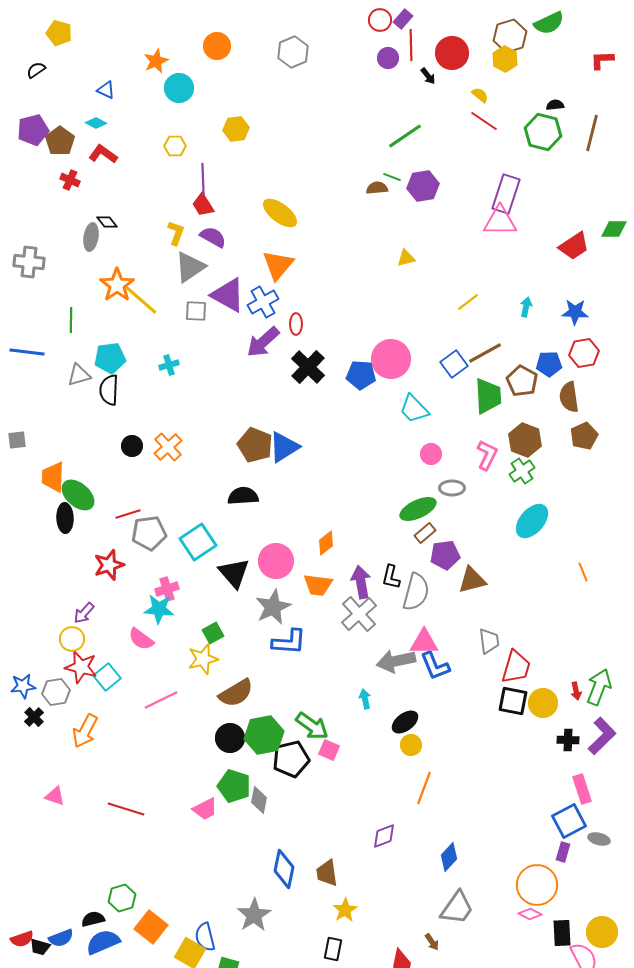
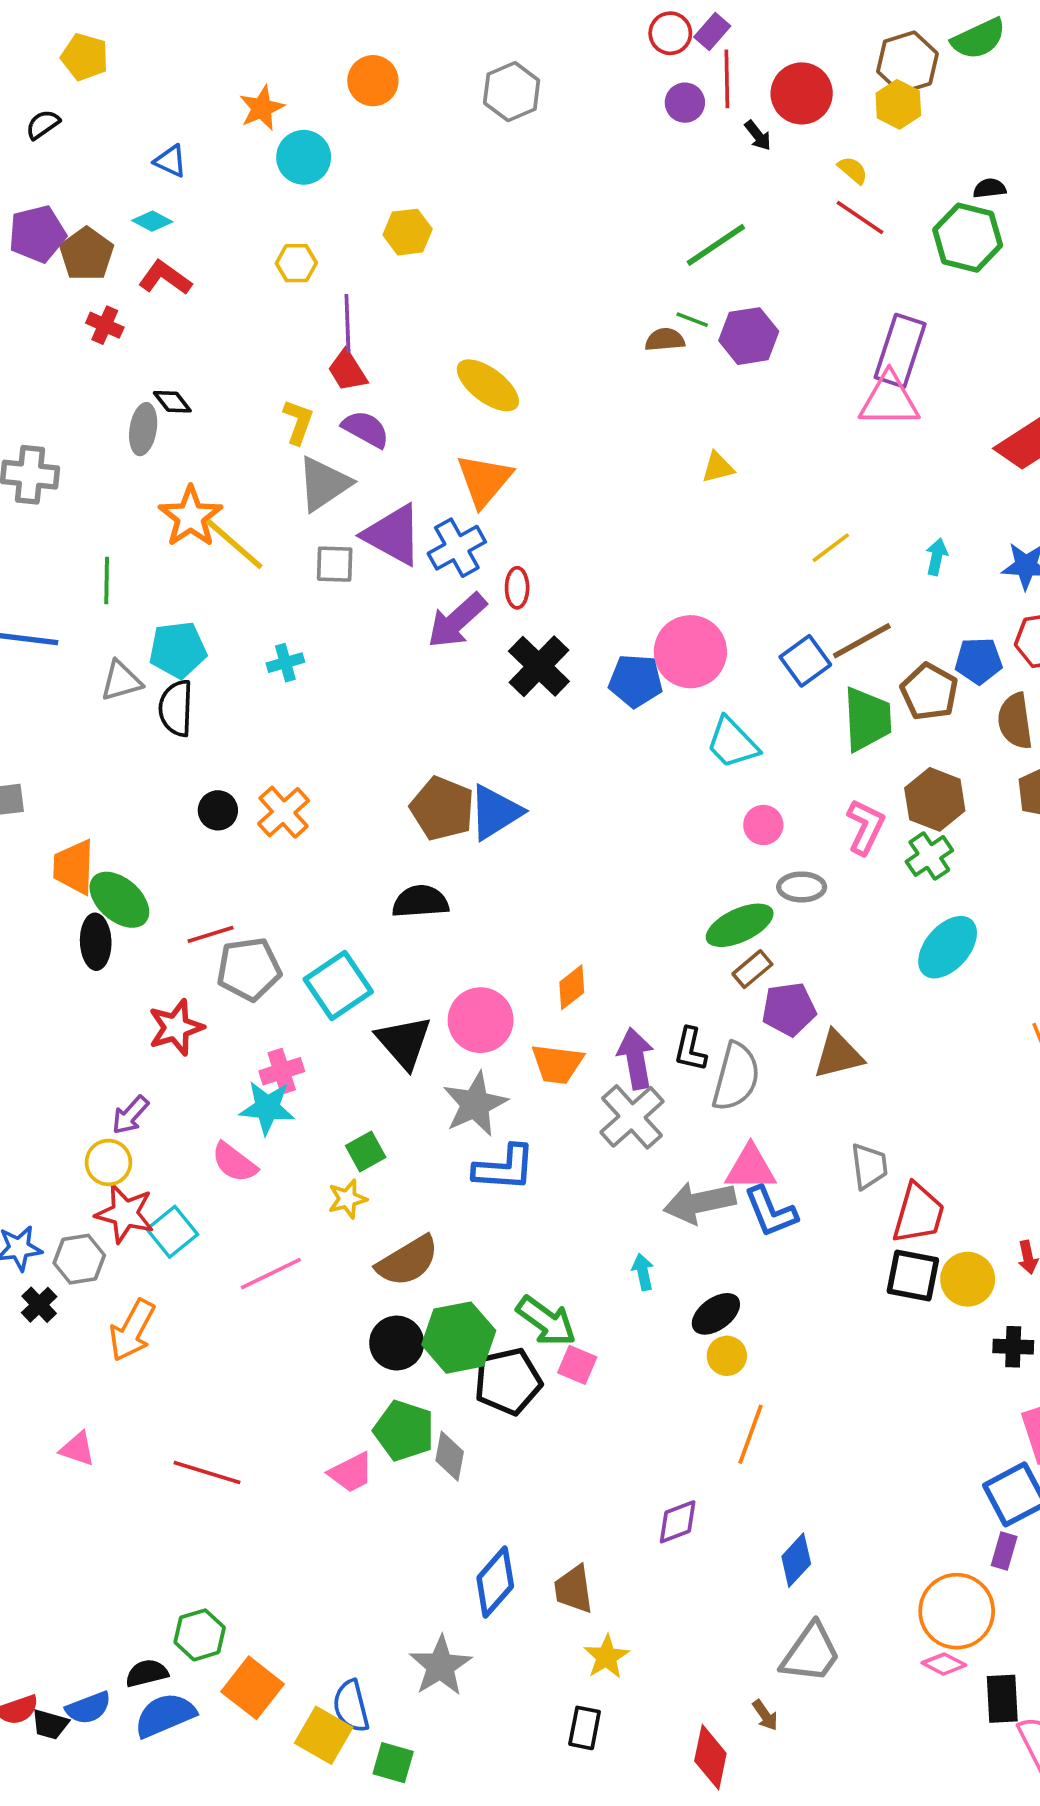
yellow star: (203, 659) -> (347, 1199), size x0.7
blue diamond: (284, 869) -> (495, 1582), turned 30

